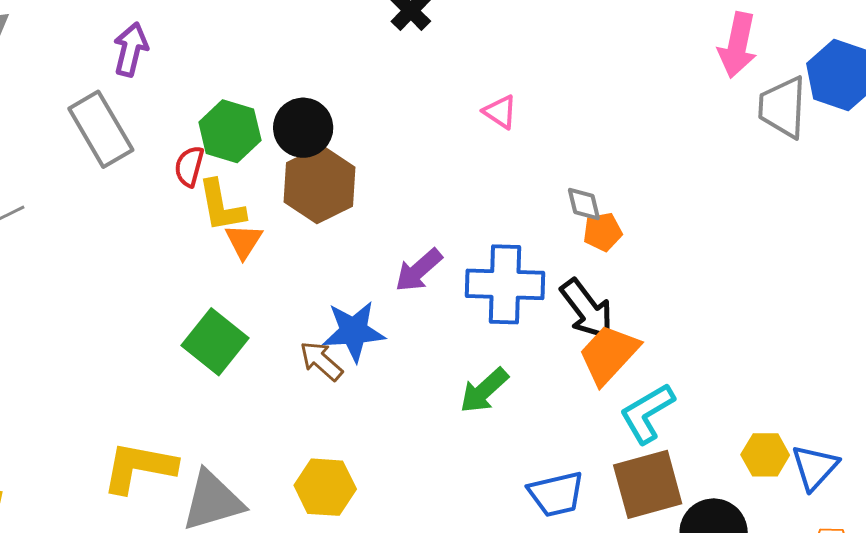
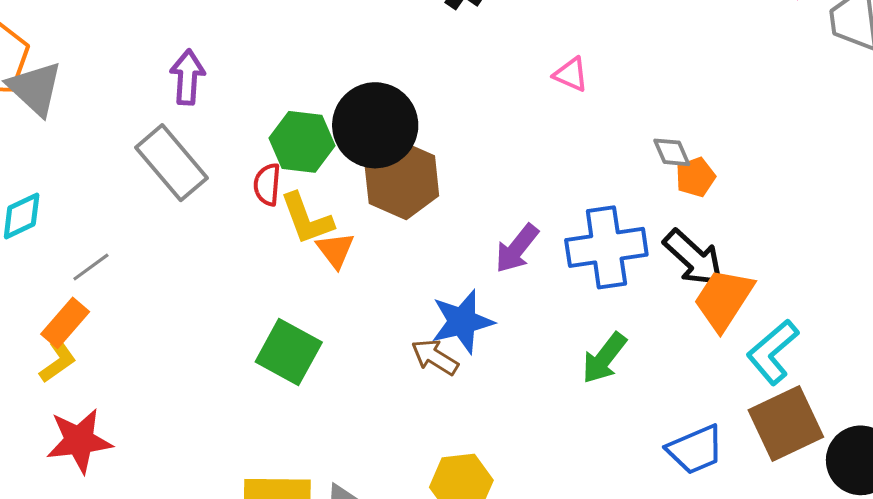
black circle: (303, 128) -> (375, 125), size x1.4
green square: (215, 342) -> (289, 352), moved

